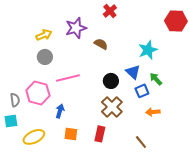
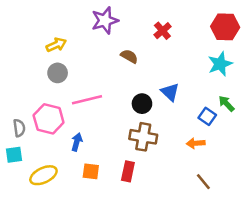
red cross: (110, 11) -> (162, 31), moved
purple star: (76, 28) -> (105, 20), moved
cyan star: (148, 50) -> (220, 64), moved
green arrow: (156, 79) -> (226, 104), moved
blue square: (142, 91) -> (207, 116), moved, turned -32
brown cross: (112, 107) -> (143, 137), turned -35
brown line: (141, 142) -> (203, 182), moved

